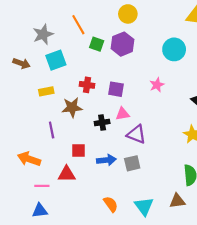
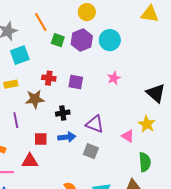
cyan circle: (174, 49) -> (110, 40), moved
pink triangle: (122, 114) -> (128, 136), moved, turned 40
blue arrow: (106, 160) -> (67, 137), moved
gray square: (132, 163) -> (91, 151), turned 35

